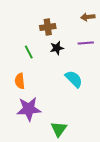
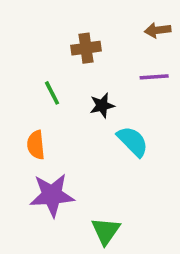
black star: (57, 48) -> (102, 105), moved

